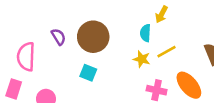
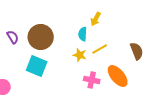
cyan square: (88, 73) -> (37, 66), size x1.5

